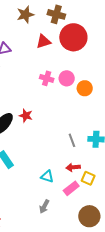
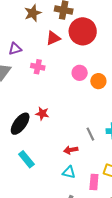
pink cross: (47, 78) -> (38, 67), moved
red arrow: (73, 167) -> (71, 150), moved
pink rectangle: (71, 188) -> (94, 182), turned -42

